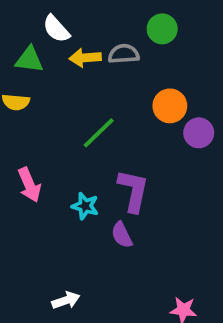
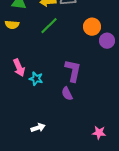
green line: (99, 133) -> (49, 26), moved
cyan star: (85, 206) -> (36, 79), moved

